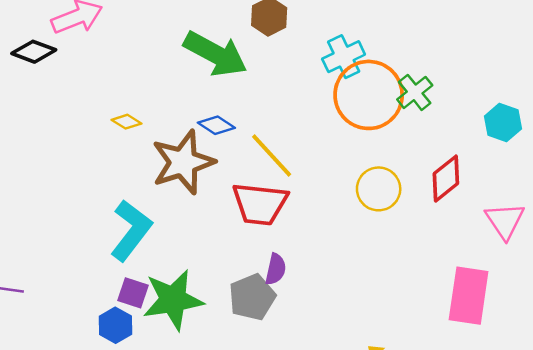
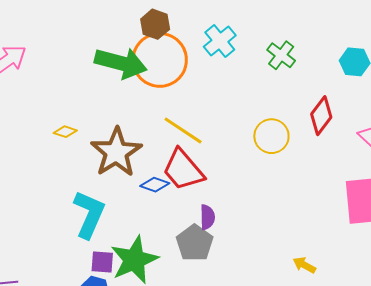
orange circle: (369, 95) -> (160, 60), moved
blue diamond: (216, 125) -> (155, 185), moved
red trapezoid: (260, 204) -> (183, 170), turned 57

